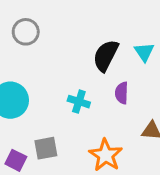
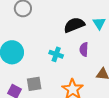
black semicircle: (106, 56) -> (74, 25), turned 40

